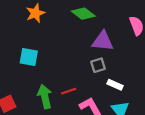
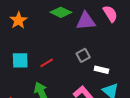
purple triangle: (103, 41) -> (86, 21), moved
red line: (69, 91) -> (47, 63), moved

